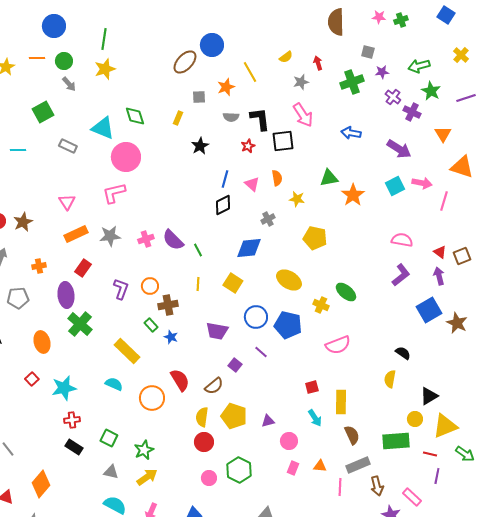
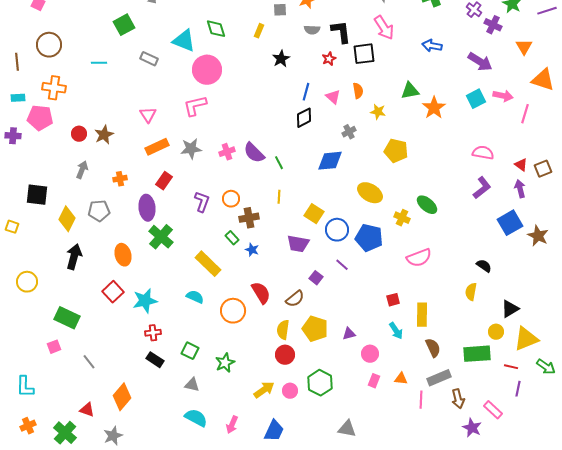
yellow square: (233, 283) -> (314, 214), moved
red square: (32, 379) -> (113, 292), size x1.5
yellow arrow: (147, 477) -> (264, 390), moved

